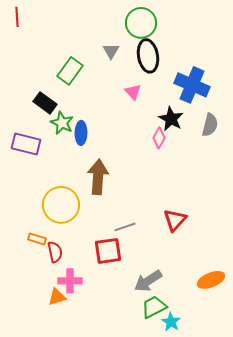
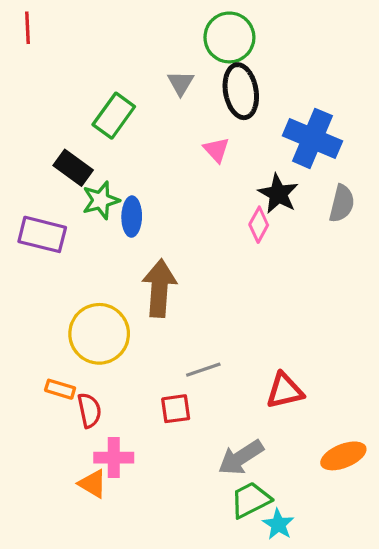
green star: (62, 123) -> (101, 200), turned 30
red triangle: (175, 220) -> (285, 391), moved, turned 35
red square: (108, 251) -> (176, 409), size x0.7
orange triangle: (57, 297) -> (93, 484), turned 48

